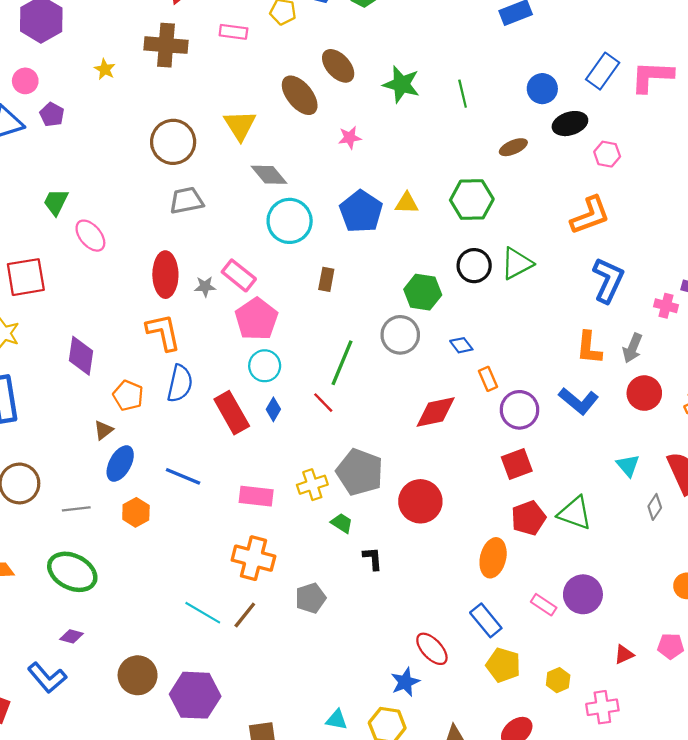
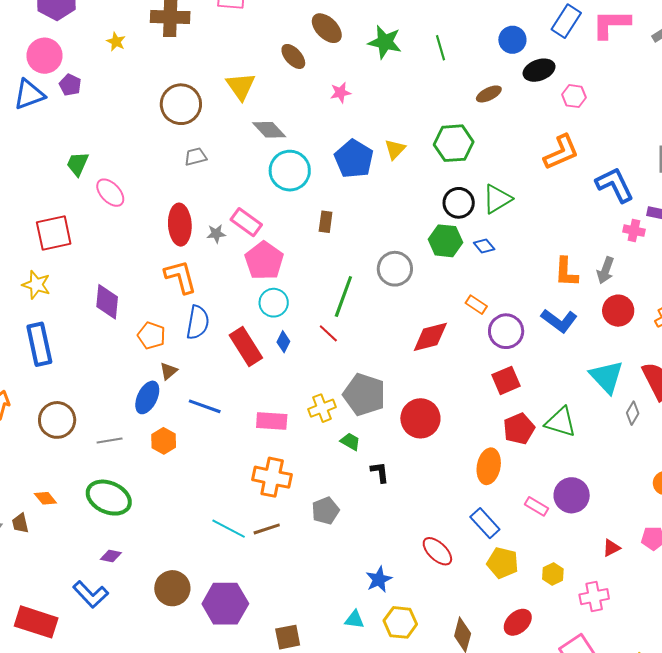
pink circle: (25, 81) -> (44, 56), size x1.5
brown ellipse: (300, 95) -> (293, 56), size x0.7
gray trapezoid: (186, 200) -> (196, 157), size x0.7
yellow triangle: (407, 203) -> (395, 149), turned -45
blue L-shape: (608, 280) -> (615, 185), moved, turned -48
green hexagon: (423, 292) -> (445, 241), moved
blue diamond: (461, 345) -> (484, 246), moved
orange rectangle: (488, 379) -> (476, 305), turned -30
brown triangle: (103, 430) -> (169, 371), moved
cyan triangle: (628, 466) -> (607, 377), size x1.6
brown line: (245, 615) -> (267, 529), turned 36
blue star: (405, 682) -> (379, 579), moved

